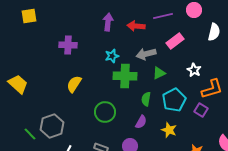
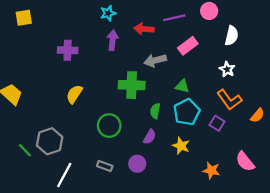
purple arrow: (108, 22) -> (113, 40), moved
cyan star: (112, 56) -> (108, 13), moved
white star: (194, 70) -> (227, 69), moved
green triangle: (159, 73) -> (182, 86), moved, turned 40
orange L-shape: (212, 89) -> (229, 100), turned 70

